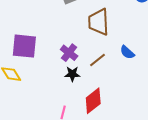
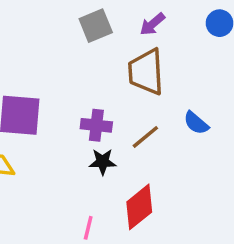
purple cross: (69, 53) -> (96, 125), turned -30

